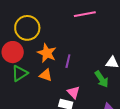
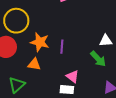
green triangle: (20, 73) -> (17, 85), moved
orange triangle: (46, 75) -> (34, 64), moved

